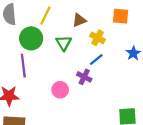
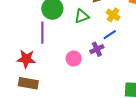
green triangle: (64, 43) -> (82, 16), turned 35
purple cross: (84, 77) -> (97, 49), turned 32

